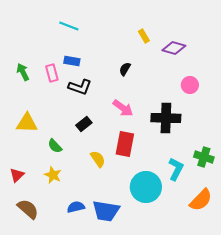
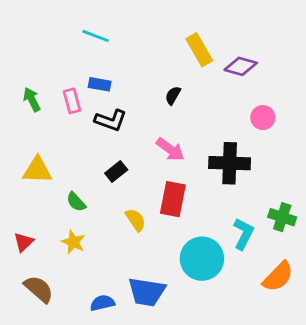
yellow rectangle: (144, 36) -> (199, 50), size x1.6
blue semicircle: (76, 207) -> (102, 303), moved

